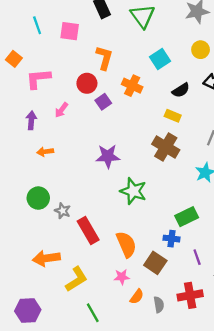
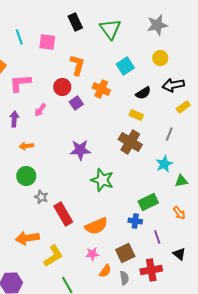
green circle: (38, 198) -> (26, 176), moved
orange semicircle: (126, 244) -> (96, 226), turned 90
brown square: (155, 263) -> (125, 253), moved, turned 30

